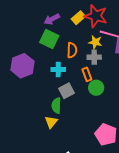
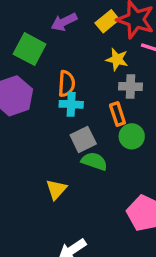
green square: (49, 39) -> (30, 49), moved
yellow star: (95, 42) -> (117, 59), moved
orange semicircle: (72, 50) -> (66, 84), moved
green semicircle: (56, 106) -> (94, 161), moved, turned 105

